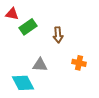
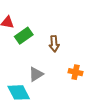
gray triangle: (40, 65) -> (36, 74), turned -35

